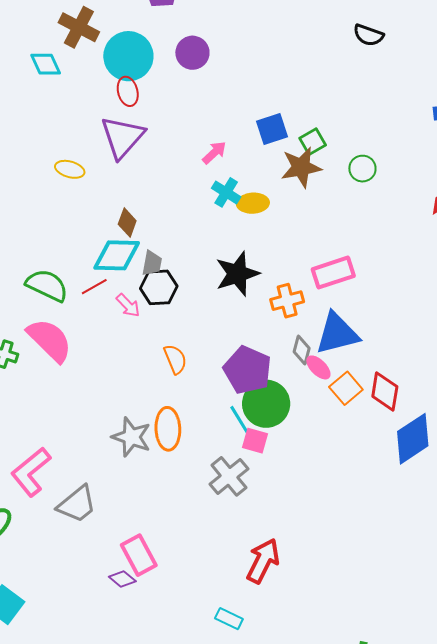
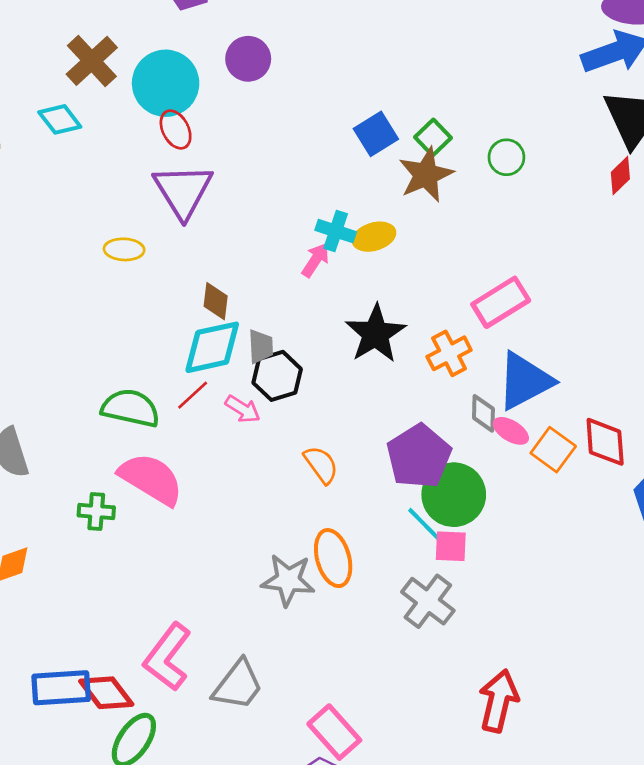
brown cross: (79, 27) -> (92, 61), turned 33
pink arrow: (214, 153) -> (316, 260), moved
purple pentagon: (247, 370) -> (419, 456), turned 30

